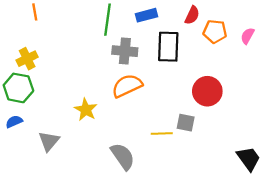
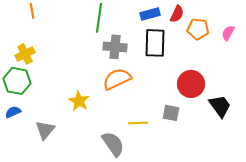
blue rectangle: (147, 15) -> (150, 14), moved
yellow line: (162, 134) -> (138, 123), moved
black trapezoid: (249, 158) -> (220, 106), moved

